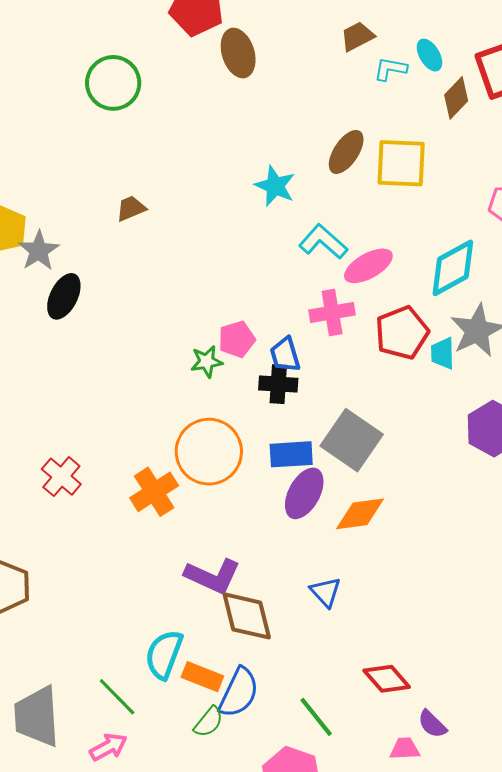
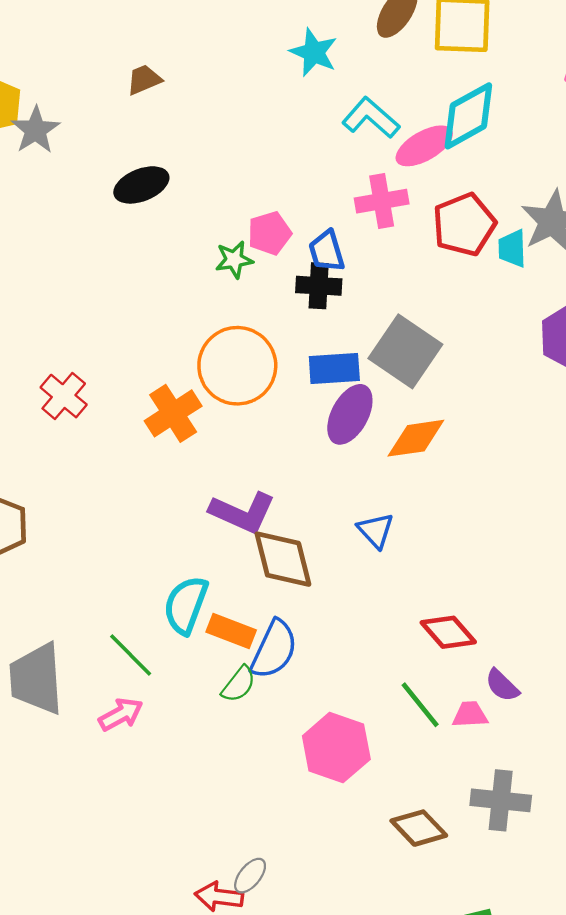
cyan diamond: (453, 268) -> (468, 116), moved
black ellipse: (64, 296) -> (141, 185), moved, turned 42
green line: (316, 717) -> (420, 705), moved

